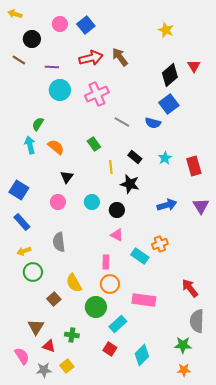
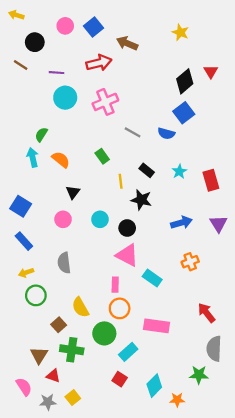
brown arrow: (120, 57) -> (127, 43), moved, turned -30
pink triangle: (117, 235) -> (127, 255), size x1.6
orange cross: (160, 244) -> (190, 262), moved
green cross: (72, 335) -> (72, 350), moved, size x1.5
orange star: (184, 370) -> (177, 400), moved

